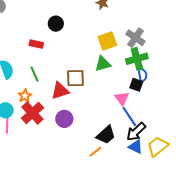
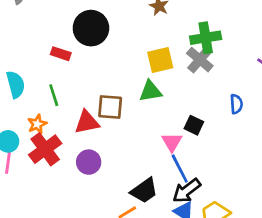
black circle: (56, 24) -> (91, 28), size x1.6
green cross: (137, 59) -> (206, 38), moved
blue semicircle: (142, 75) -> (236, 104), moved

